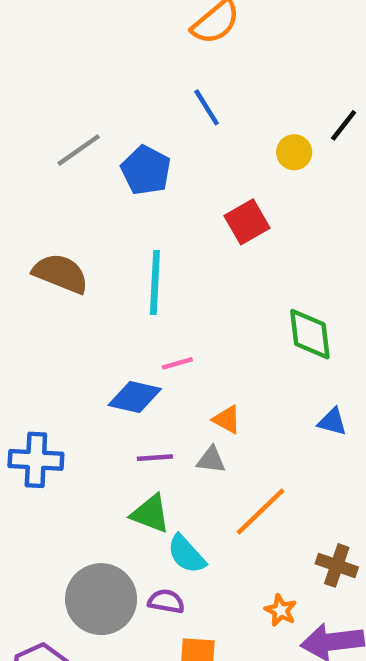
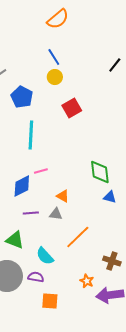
yellow circle: (294, 152) -> (55, 77), moved
blue pentagon: (146, 170) -> (22, 97), moved
green diamond: (310, 334) -> (100, 172), moved
blue diamond: (135, 397) -> (22, 186), turned -40
green triangle: (150, 514) -> (15, 240), moved

